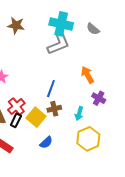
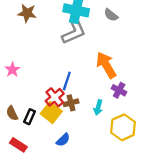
orange arrow: (87, 75) -> (106, 65), size x1.4
red cross: (16, 106) -> (55, 97), moved
yellow hexagon: (88, 139) -> (123, 127), moved

